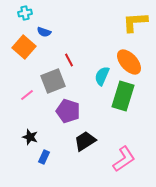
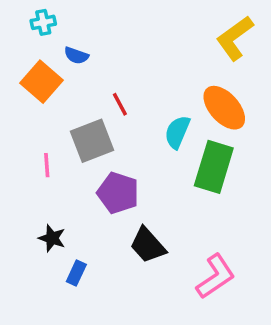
yellow L-shape: (135, 22) -> (235, 38), turned -32
pink line: (27, 95) -> (47, 165), turned -56
black trapezoid: (85, 141) -> (148, 245), turned -100

